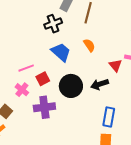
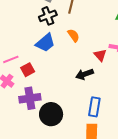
black cross: (53, 24) -> (48, 16), moved
blue trapezoid: (61, 52) -> (45, 43), turned 100
black circle: (71, 86) -> (51, 114), moved

